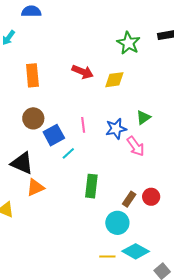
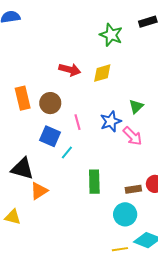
orange rectangle: (32, 75) -> (23, 98), moved
brown circle: (33, 118) -> (50, 103), moved
blue square: (54, 135) -> (50, 136), turned -30
brown rectangle: (129, 199) -> (133, 189), turned 56

